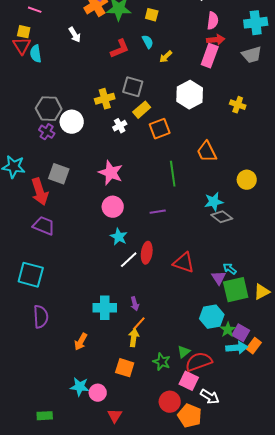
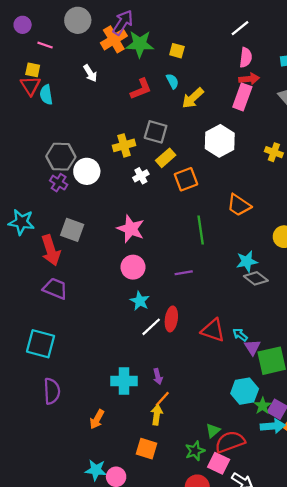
yellow arrow: (166, 57) -> (193, 98), size x1.5
orange trapezoid: (207, 152) -> (239, 205), turned -30
cyan arrow: (230, 269) -> (240, 335), moved
green star: (162, 362) -> (195, 451), moved, turned 30

